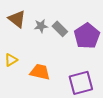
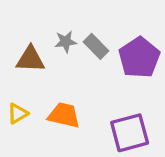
brown triangle: (17, 19) -> (30, 59), moved, turned -36
yellow triangle: (11, 60) -> (18, 114), moved

